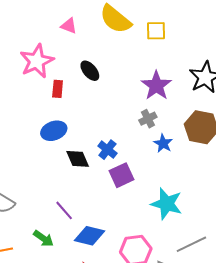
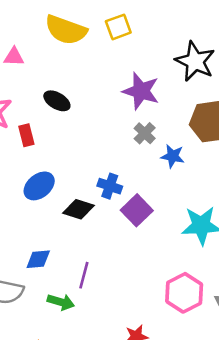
black diamond: (78, 159) -> (79, 209), turned -30
purple line: (64, 210) -> (84, 275), turned 75
blue diamond: (89, 236) -> (38, 259), moved, size x0.7
green arrow: (43, 238) -> (61, 302), moved

